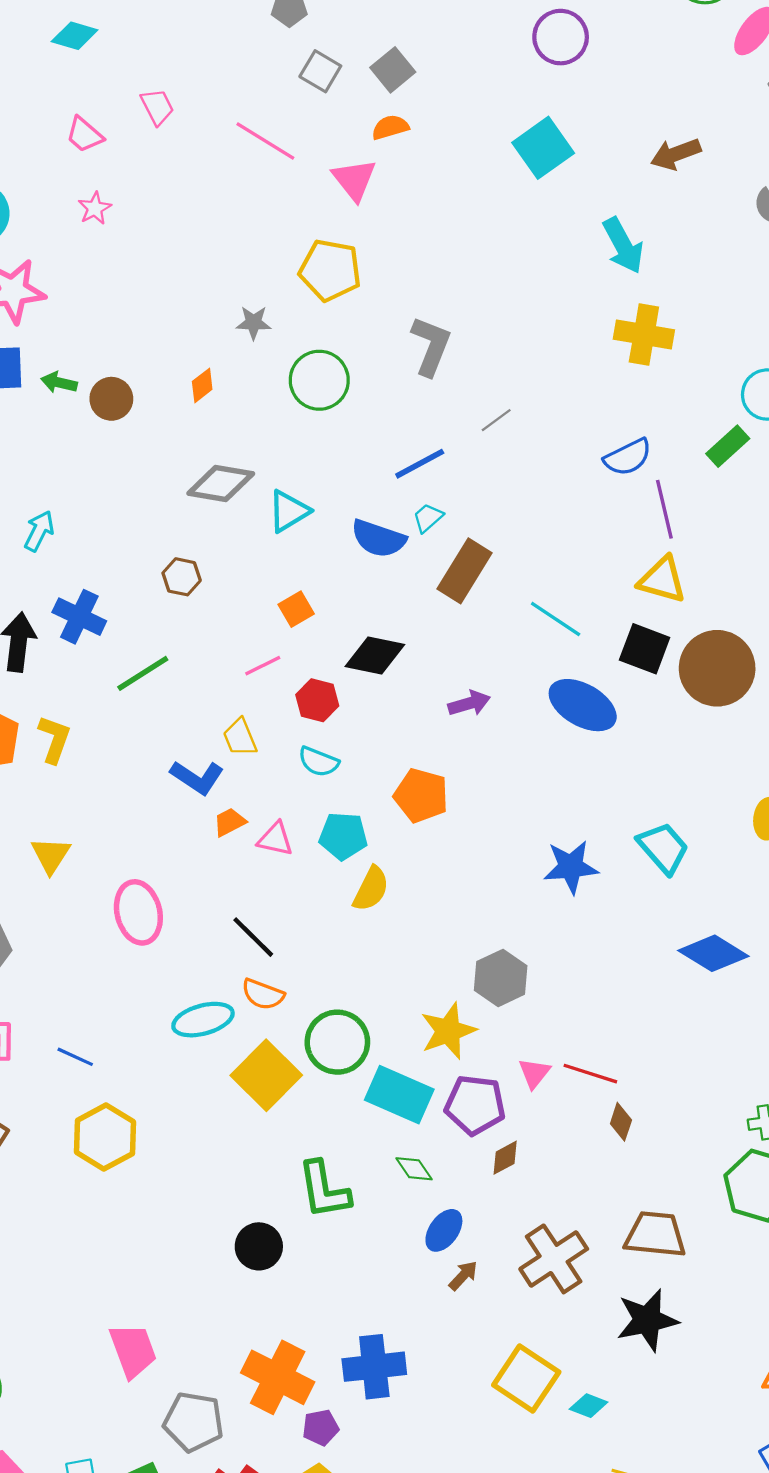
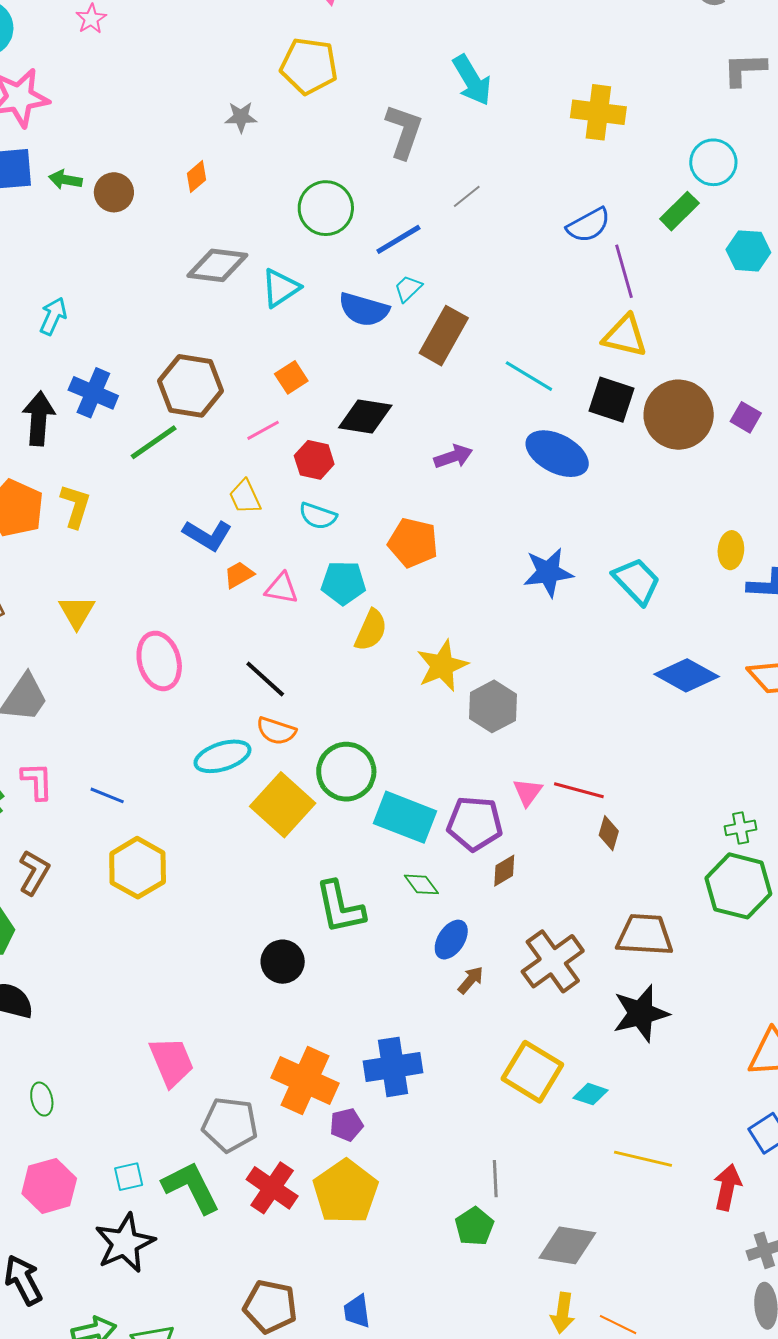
cyan arrow: (623, 246) -> (472, 80), moved
green circle: (319, 380) -> (326, 208), moved
brown hexagon: (182, 577) -> (190, 386), moved, size x1.8
blue star: (571, 867) -> (548, 572), moved
yellow star: (448, 1031) -> (442, 666), moved

